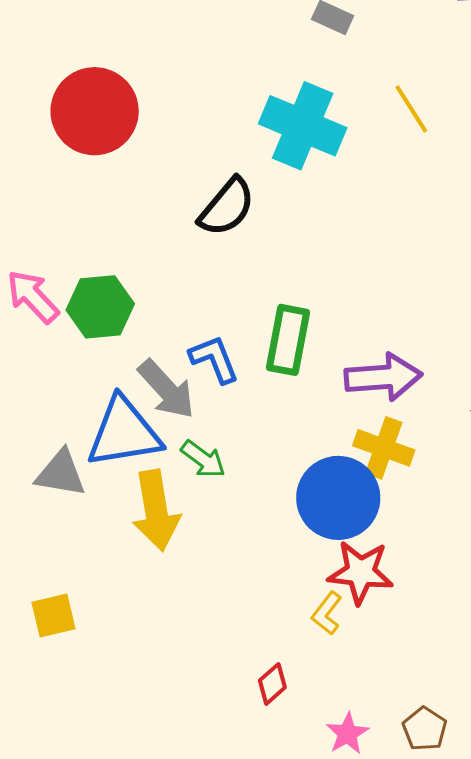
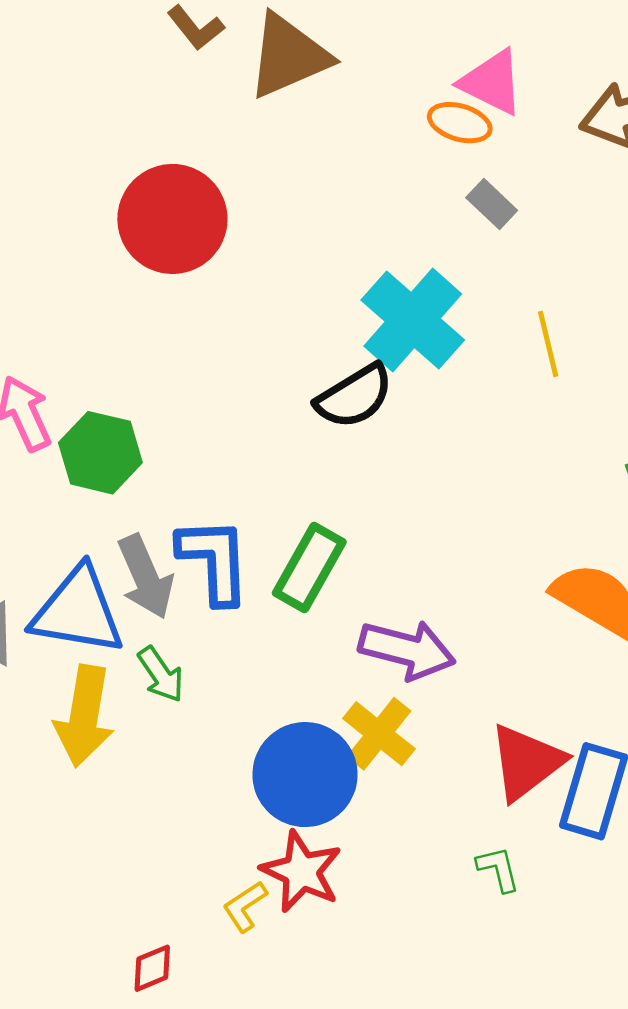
black semicircle: (227, 207) -> (354, 396), moved
blue L-shape: (214, 359) -> (214, 560), size x1.4

